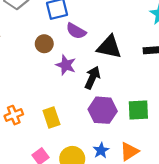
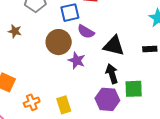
brown circle: (44, 44) -> (59, 42), size x1.6
black arrow: (92, 78) -> (112, 74), moved, turned -42
green square: (138, 110) -> (134, 89), moved

